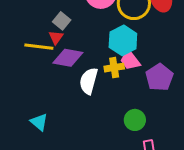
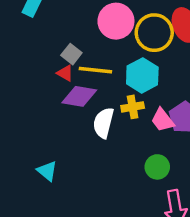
red triangle: (56, 37) -> (65, 73), turned -35
yellow line: (39, 47) -> (95, 70), moved
pink trapezoid: (130, 60) -> (163, 120), moved

